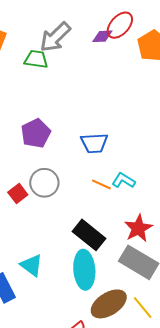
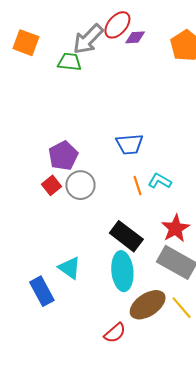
red ellipse: (120, 25) -> (117, 25), moved
purple pentagon: (36, 133) -> (63, 156), moved
orange line: (101, 184) -> (138, 185), turned 48
red square: (18, 194) -> (51, 185), moved

